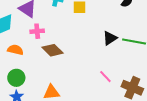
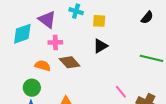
black triangle: (110, 38) -> (100, 46), moved
orange semicircle: (15, 50) -> (43, 66), moved

